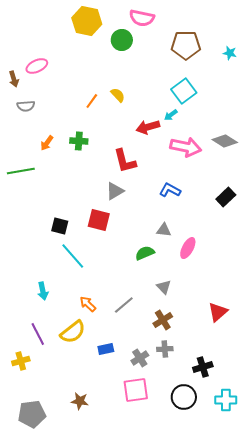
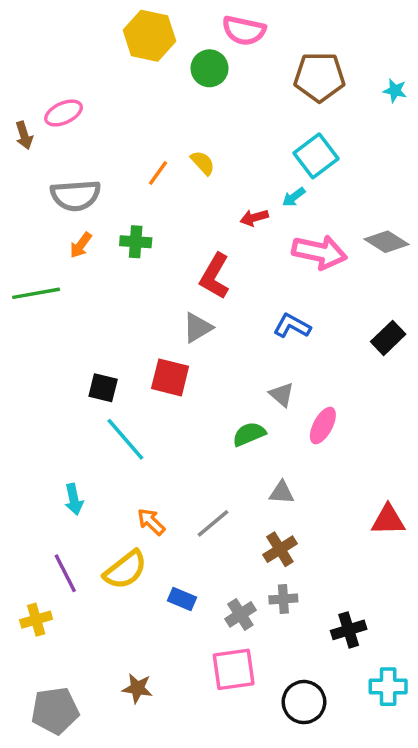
gray semicircle: (26, 106) -> (76, 195), moved, size x1.6
red arrow: (148, 127) -> (254, 218), size x0.7
red L-shape: (125, 161) -> (215, 276), turned 44
gray triangle: (164, 230) -> (282, 395), turned 35
gray triangle: (164, 287) -> (282, 493), turned -42
red triangle: (218, 312) -> (388, 520), moved, turned 40
blue rectangle: (106, 349) -> (182, 599), turned 35
black circle: (184, 397) -> (304, 702), moved

